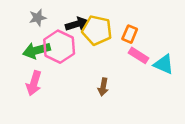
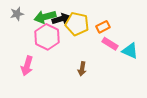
gray star: (38, 18) -> (17, 14), moved
orange rectangle: (130, 34) -> (103, 27), turned 40
green arrow: (36, 50) -> (45, 17), moved

